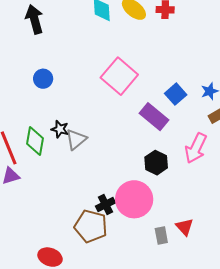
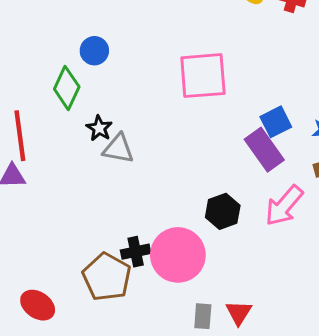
pink square: (119, 76) -> (203, 76), turned 30
purple rectangle: (154, 117) -> (264, 150), moved
gray triangle: (76, 139) -> (118, 149), turned 35
green diamond: (35, 141) -> (67, 88), moved

